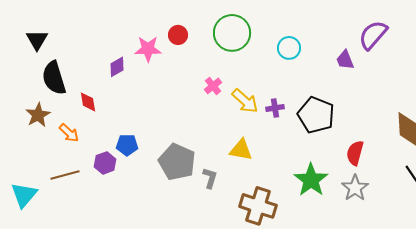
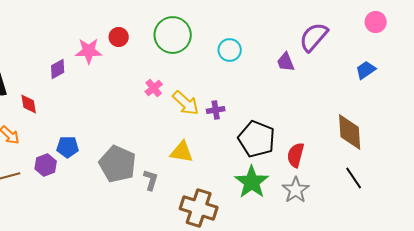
black pentagon: (316, 115) -> (257, 139), moved

